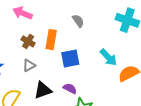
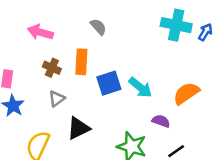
gray semicircle: (78, 21) -> (98, 27), moved
cyan arrow: (108, 57) -> (140, 87), moved
purple semicircle: (70, 89) -> (161, 121), moved

